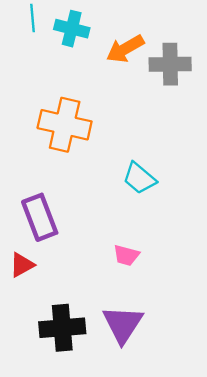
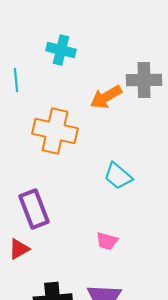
cyan line: (33, 18) -> (16, 80), moved
orange arrow: (125, 49) -> (106, 97), moved

